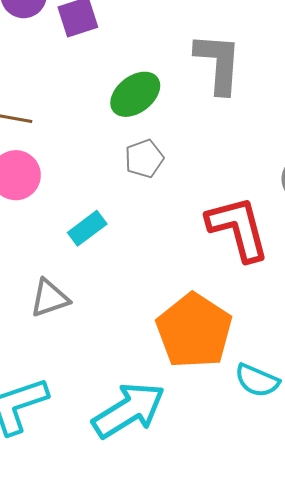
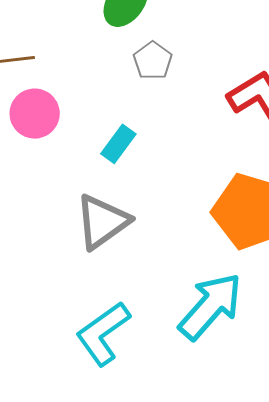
gray triangle: (50, 298) -> (102, 222), size x1.4

